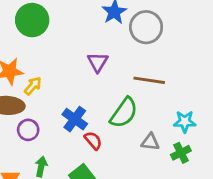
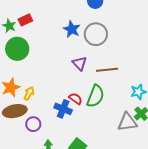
purple triangle: (98, 62) -> (80, 63), moved
red semicircle: (93, 140) -> (76, 99), moved
gray triangle: (150, 142) -> (127, 122), moved, size x1.5

